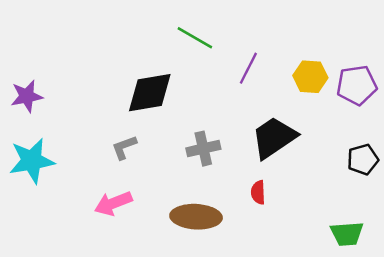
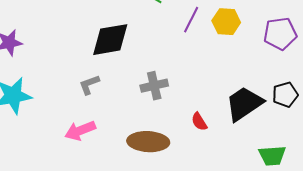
yellow hexagon: (310, 77) -> (226, 22), moved
black trapezoid: (274, 138) -> (244, 104), moved
red semicircle: (258, 192) -> (199, 122), turned -30

